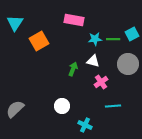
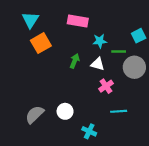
cyan triangle: (15, 23) -> (30, 20), moved
green line: (113, 39) -> (119, 51), moved
green arrow: (73, 69) -> (74, 61), moved
gray semicircle: (15, 109) -> (35, 114), moved

